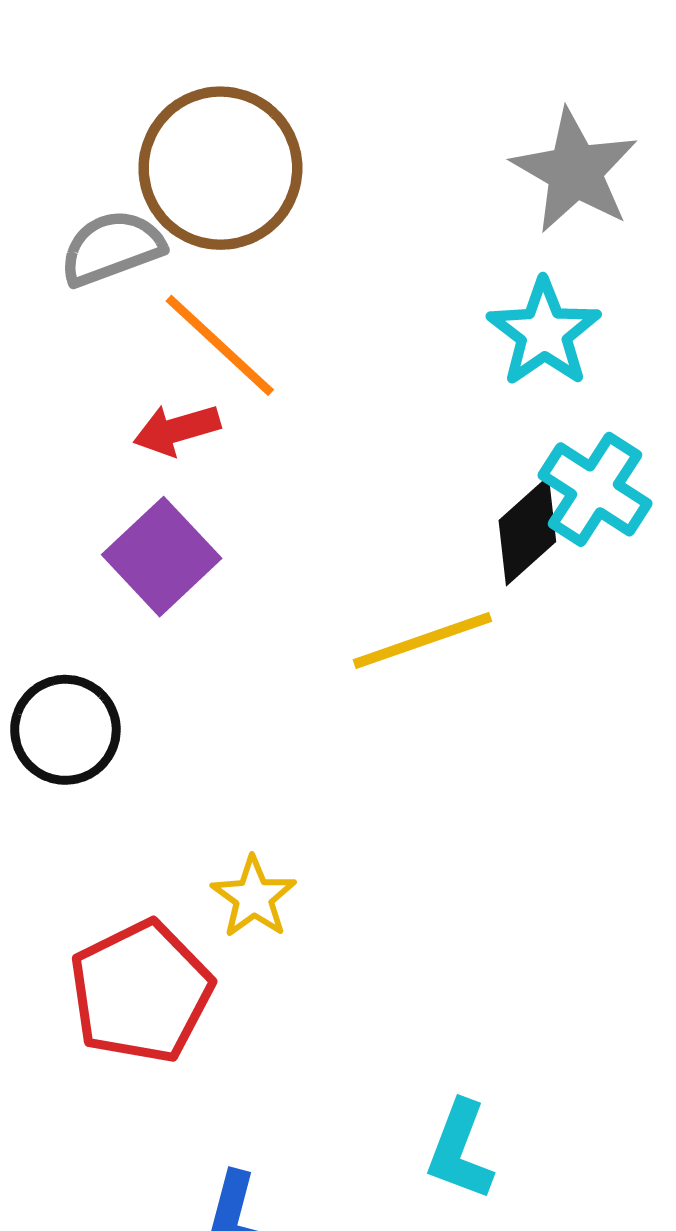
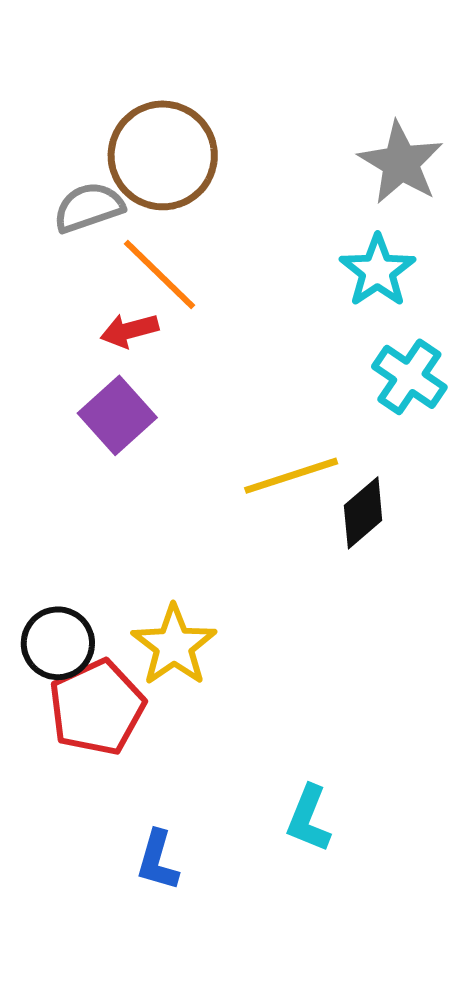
black diamond: (527, 531) -> (363, 513), moved
black circle: (65, 730) -> (58, 643), moved
yellow star: (254, 897) -> (174, 645), size x1.5

